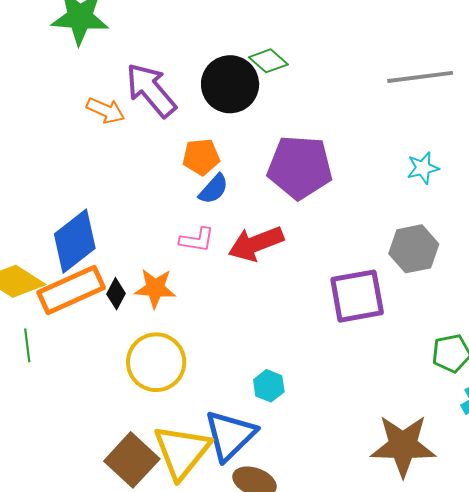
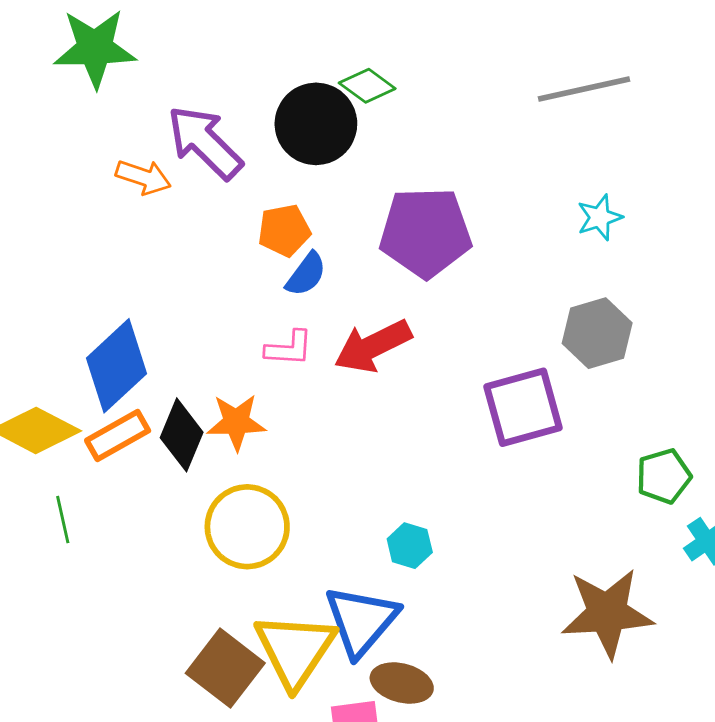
orange rectangle: (71, 290) -> (118, 436), size x0.7
black diamond: (116, 294) -> (182, 435), size x1.6

